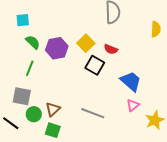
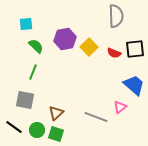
purple hexagon: (57, 48) -> (65, 39), moved
black square: (95, 65) -> (135, 49), moved, turned -36
pink triangle: (133, 105) -> (120, 107), moved
green circle: (34, 114) -> (37, 130), moved

